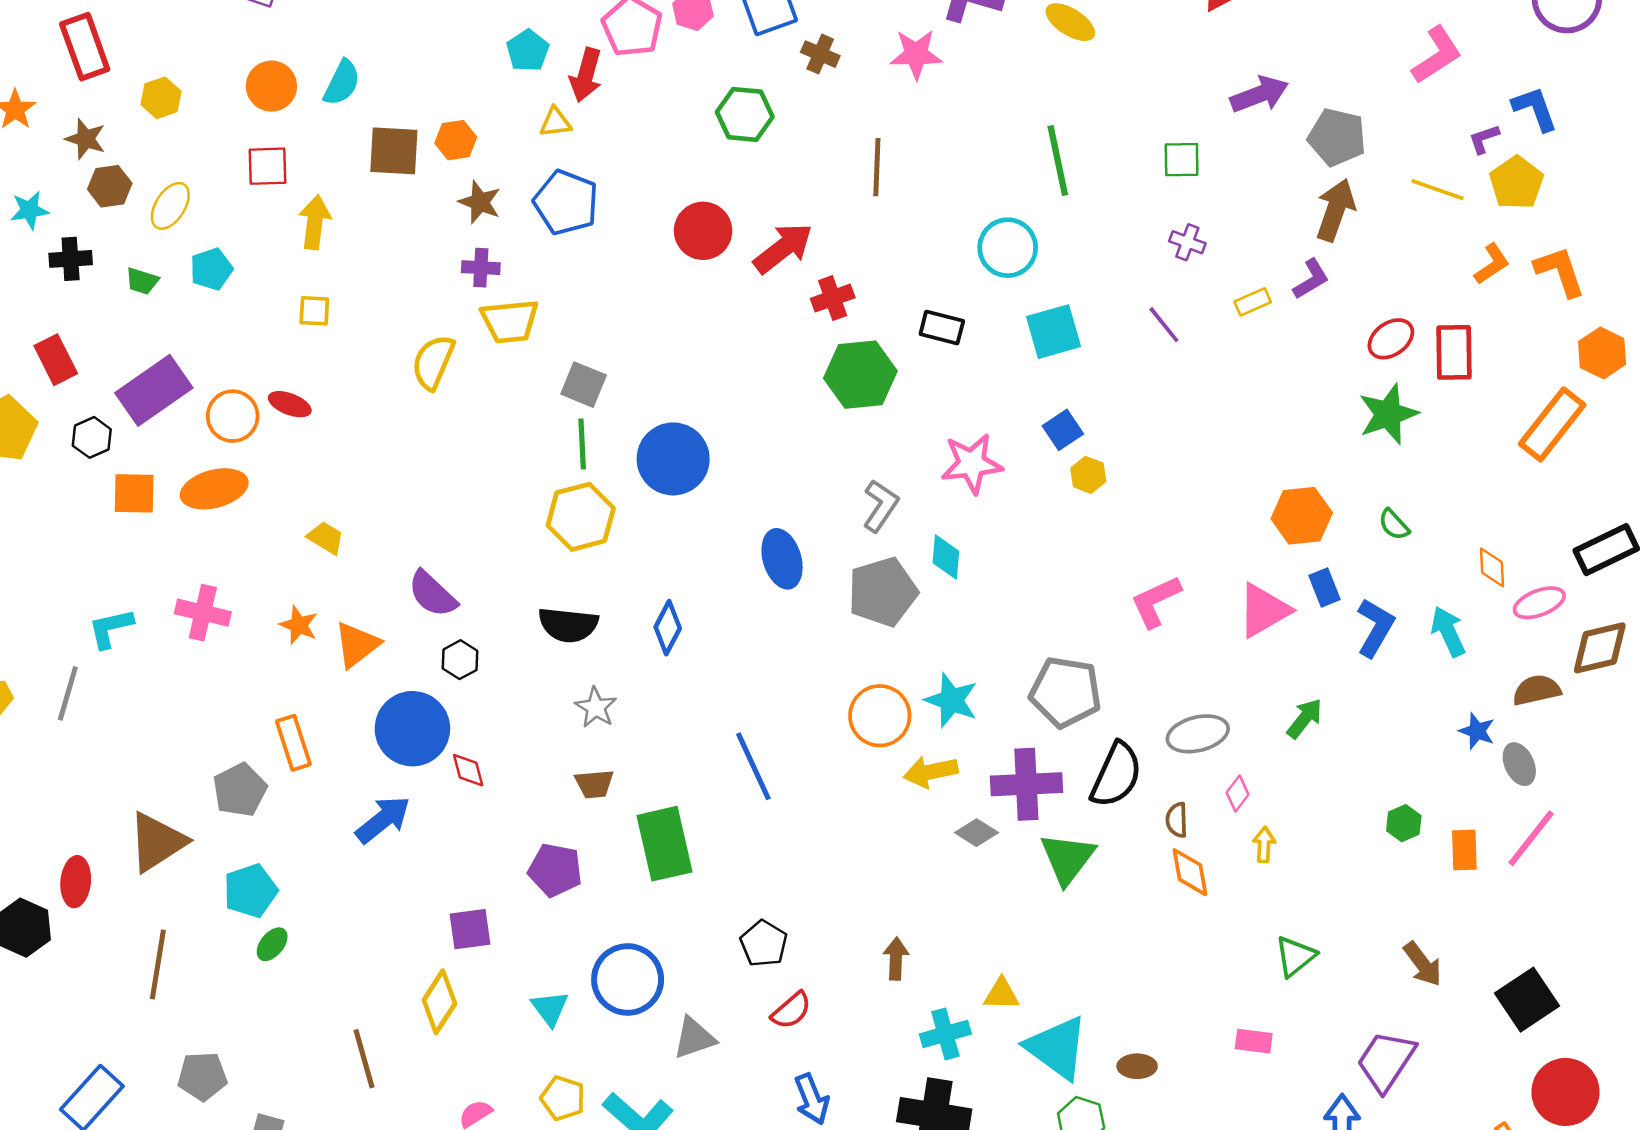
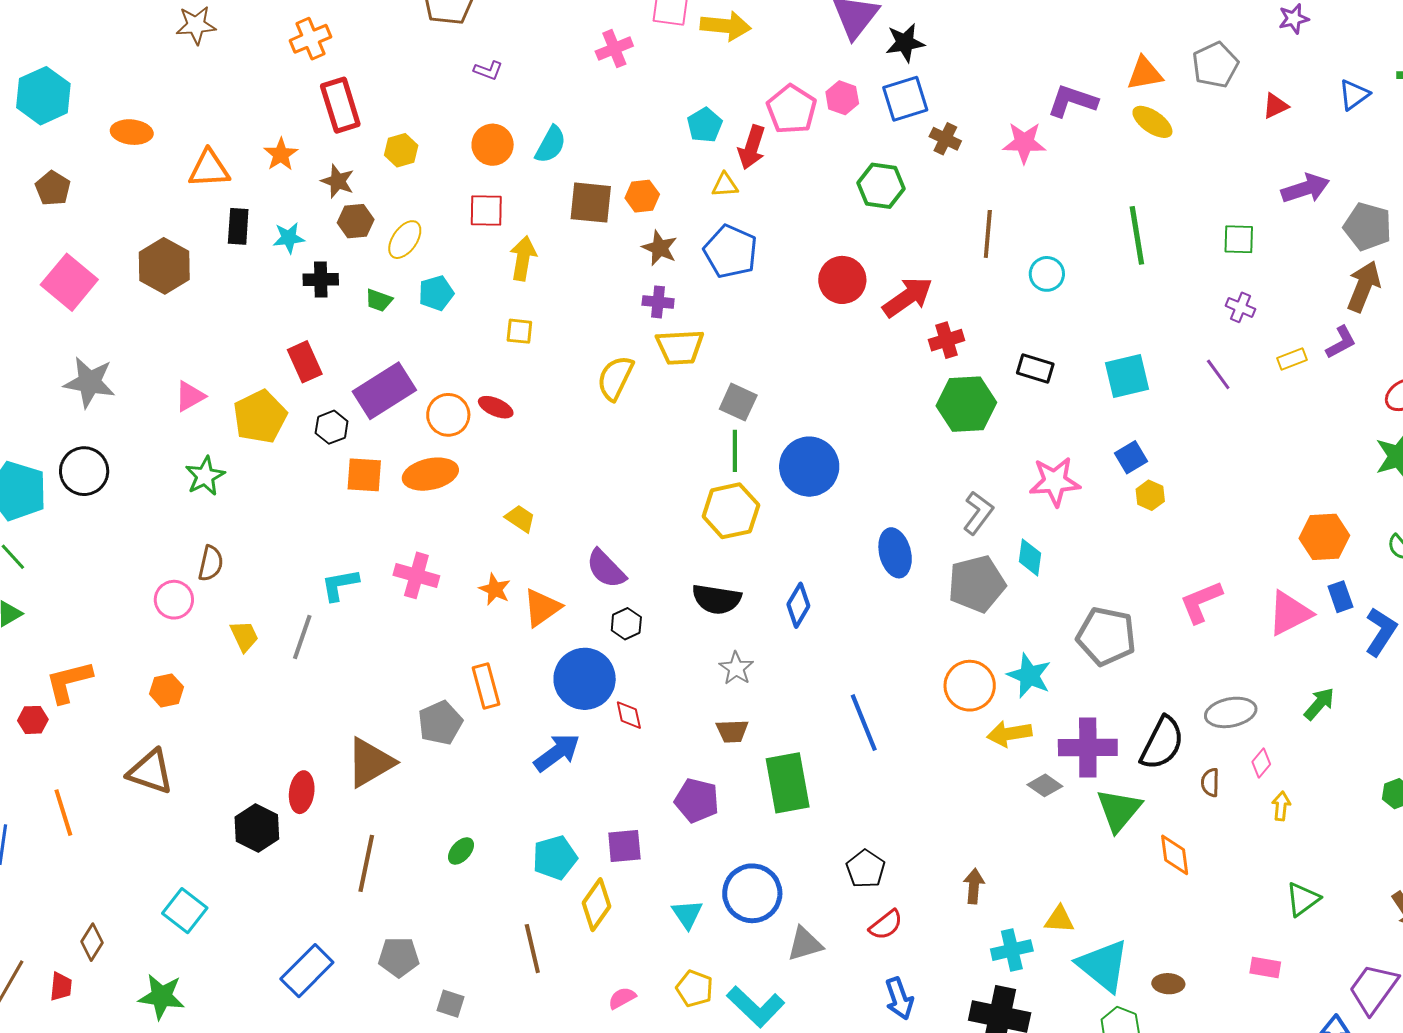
cyan circle: (1008, 248) -> (1047, 274), moved, size x0.7
gray pentagon: (1066, 692) -> (1106, 636), moved
orange diamond: (1190, 872) -> (1175, 855), moved
cyan pentagon: (250, 891) -> (555, 858), moved

